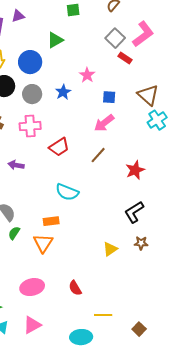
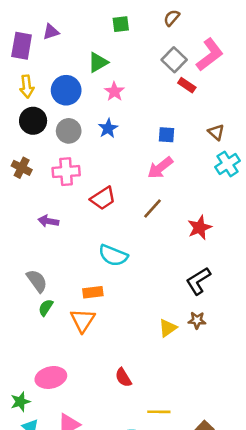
pink star: (87, 75) -> (114, 92), moved
brown triangle: (148, 95) -> (216, 132), size x0.6
brown star: (141, 243) -> (197, 320), moved
pink ellipse: (32, 287) -> (51, 377), moved

